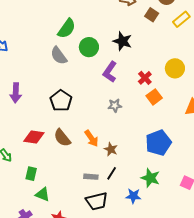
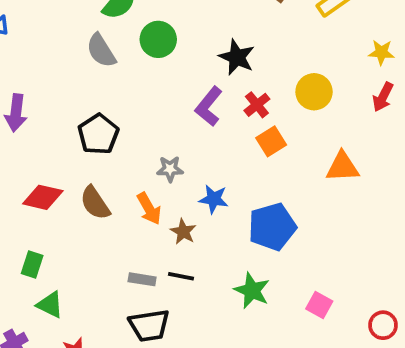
black star: (122, 41) -> (237, 57), moved
purple L-shape: (110, 72) -> (209, 106), moved
gray star: (115, 105) -> (170, 169), moved
black line: (112, 173) -> (181, 276), turned 64
blue star: (133, 196) -> (214, 199), moved

